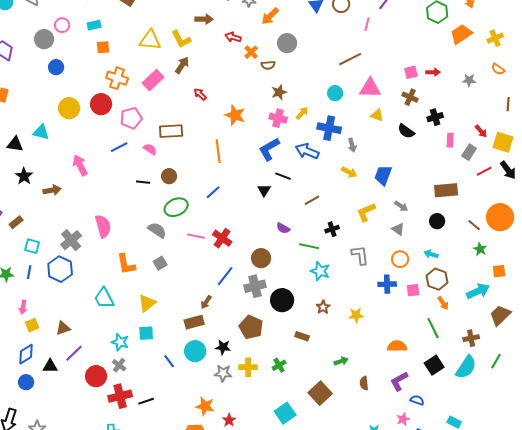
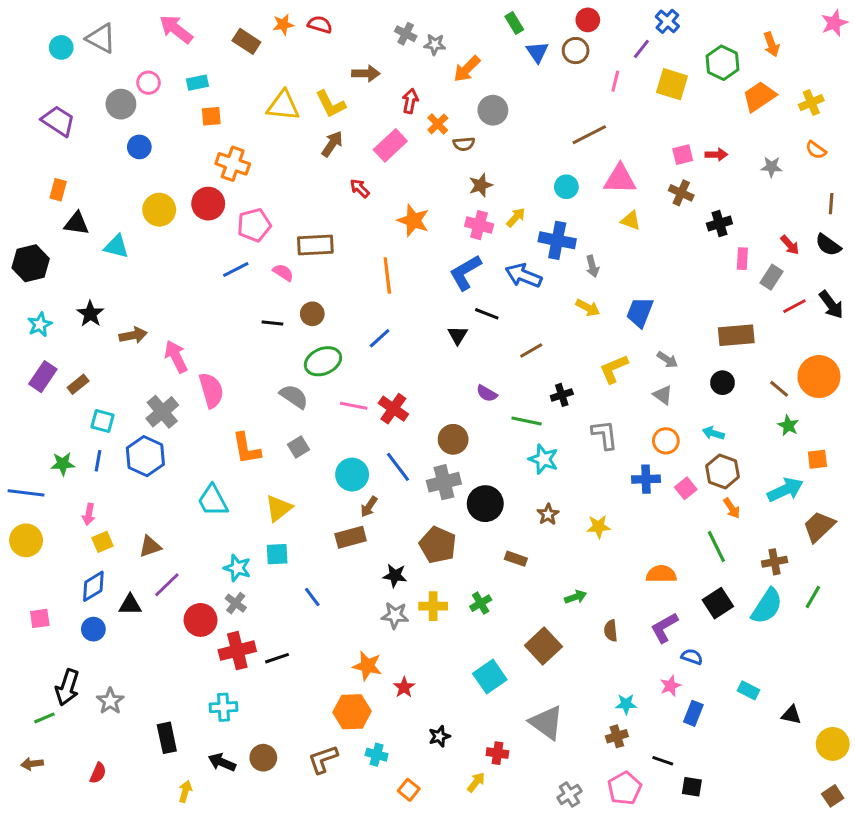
red arrow: (233, 37) -> (410, 101), turned 84
pink rectangle: (153, 80) -> (390, 145), moved
black semicircle: (406, 131) -> (828, 245), moved
yellow square: (503, 142) -> (672, 84), moved
black triangle: (15, 144) -> (77, 223), moved
pink arrow: (80, 165) -> (176, 357), moved
blue line: (225, 276) -> (398, 467), turned -75
pink square: (413, 290) -> (686, 488), turned -32
cyan circle: (195, 351) -> (352, 475), moved

